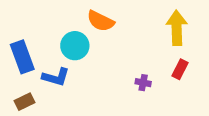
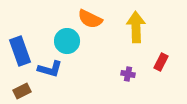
yellow arrow: (177, 28) -> (136, 27), moved

